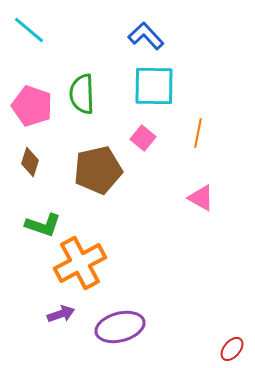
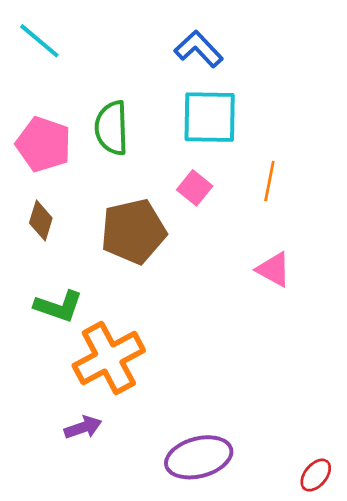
purple ellipse: (120, 327) -> (199, 457), moved

